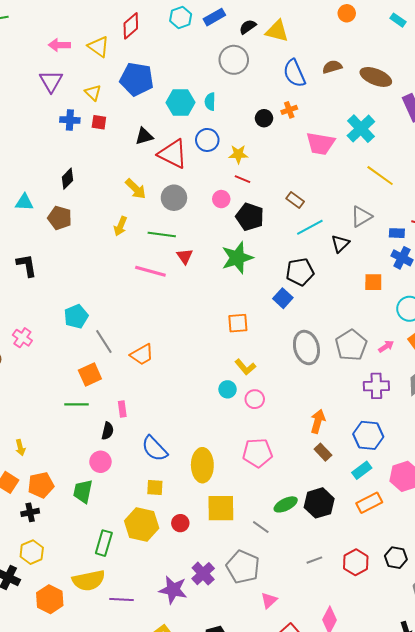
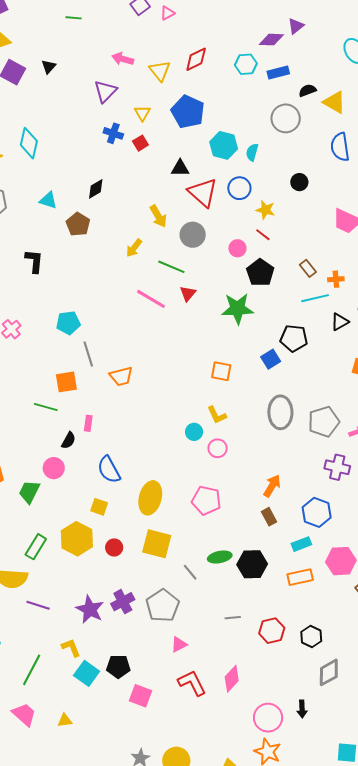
orange cross: (289, 110) -> (336, 279), moved
red square: (99, 122) -> (140, 143), turned 35

